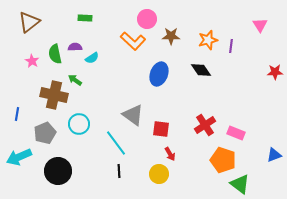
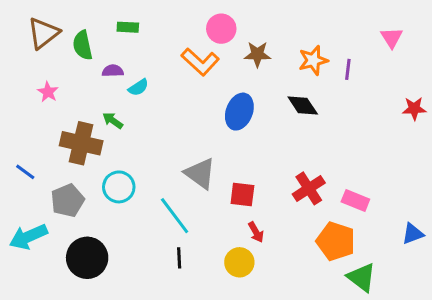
green semicircle: (55, 54) -> (83, 45), moved
blue line: (17, 114) -> (25, 172), turned -64

